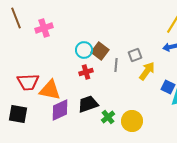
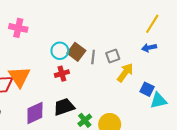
pink cross: (44, 28) -> (18, 28), turned 30
gray line: (116, 65) -> (93, 57), moved
orange triangle: (50, 90) -> (19, 77), moved, turned 45

